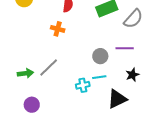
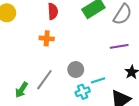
gray circle: (100, 56) -> (76, 70), moved
green arrow: (25, 73) -> (21, 90), turned 140

